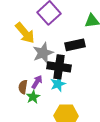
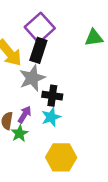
black rectangle: (75, 45) -> (38, 50), moved, turned -60
black cross: (59, 67) -> (52, 96), size x0.7

